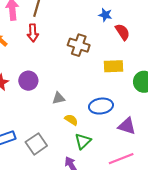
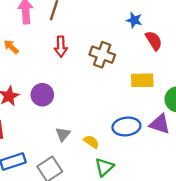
red arrow: (33, 33) -> (61, 47), moved
gray triangle: (59, 98) -> (63, 134), moved, turned -40
purple triangle: (127, 126) -> (160, 124), moved

